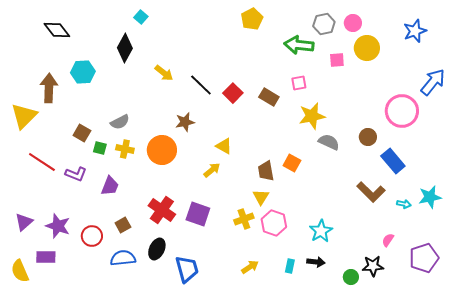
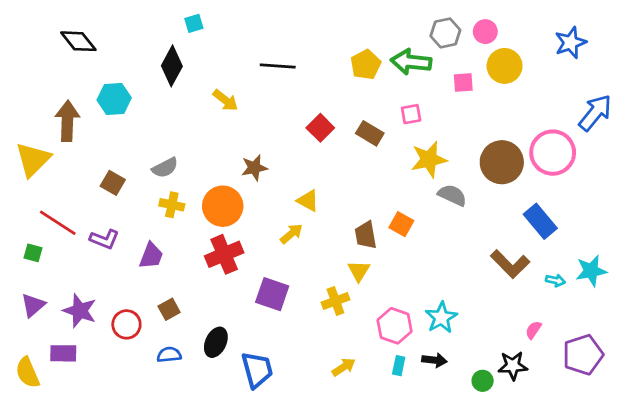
cyan square: (141, 17) -> (194, 23), turned 32
yellow pentagon: (252, 19) -> (366, 65), moved
black line: (201, 85) -> (278, 66), moved, turned -40
brown circle: (368, 137) -> (502, 162), moved, size x1.8
green square: (100, 148) -> (33, 253), moved
red cross: (162, 210) -> (224, 254), moved, turned 32
pink hexagon: (274, 223) -> (395, 326), moved
blue semicircle: (123, 258) -> (169, 355), size x0.7

